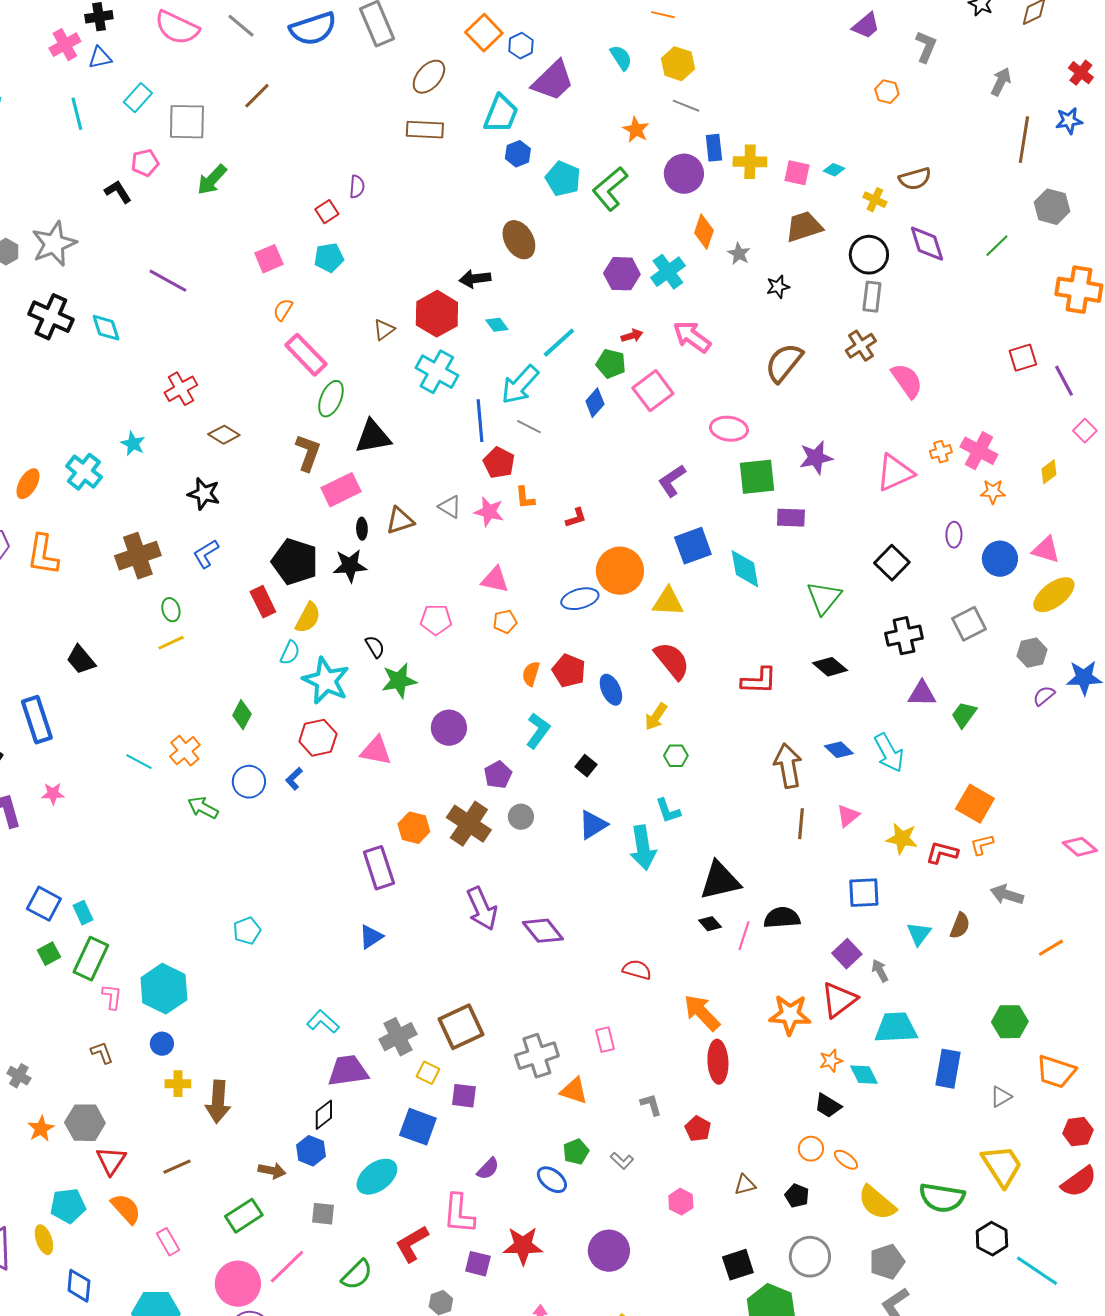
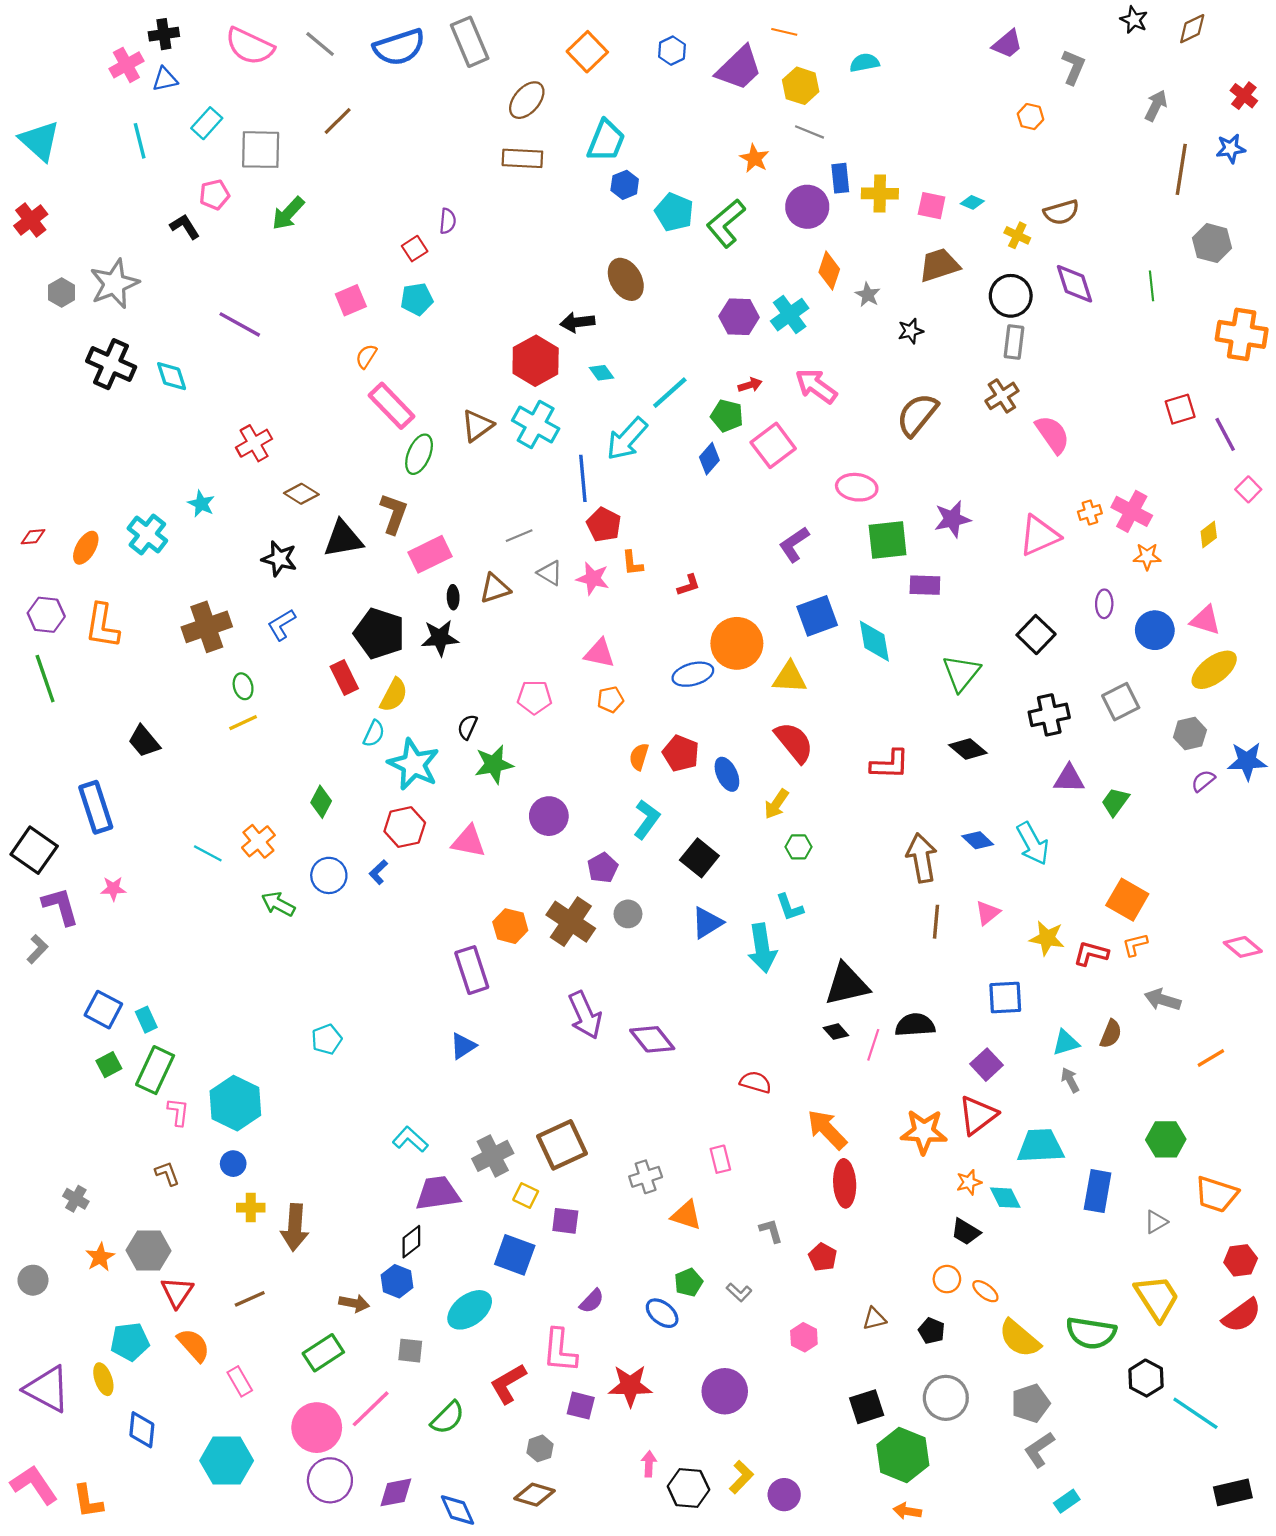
blue hexagon: (521, 46) -> (672, 51), moved
cyan semicircle: (621, 58) -> (864, 63), moved, turned -68
purple trapezoid: (553, 81) -> (739, 68), moved
green line: (997, 246) -> (1151, 286), turned -52
brown triangle: (384, 330) -> (477, 426), moved, size x1.4
gray line: (529, 427) -> (519, 536), moved, turned -50
black triangle: (373, 437) -> (343, 539), moved
black semicircle: (375, 647) -> (467, 727), turned -125
black square: (586, 766) -> (699, 858), size x1.6
cyan triangle: (919, 934) -> (1066, 1043), turned 36
gray arrow: (880, 971) -> (1070, 1080), moved
gray cross: (537, 1056) -> (646, 1177), size x0.7

